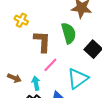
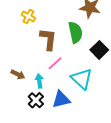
cyan triangle: (78, 79) -> (82, 79), turned -45

